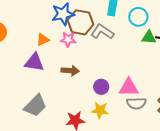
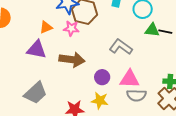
gray L-shape: (102, 32) -> (121, 47), moved
brown arrow: (70, 71) -> (72, 60), size x1.4

